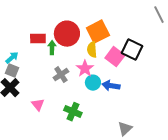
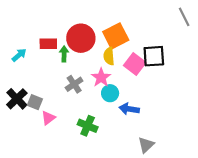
black square: (132, 50) -> (154, 56), turned -30
cyan arrow: (12, 58) -> (19, 55), moved
gray square: (12, 71) -> (35, 102), moved
blue arrow: (111, 86) -> (129, 109), moved
pink triangle: (38, 105) -> (48, 118), turned 32

